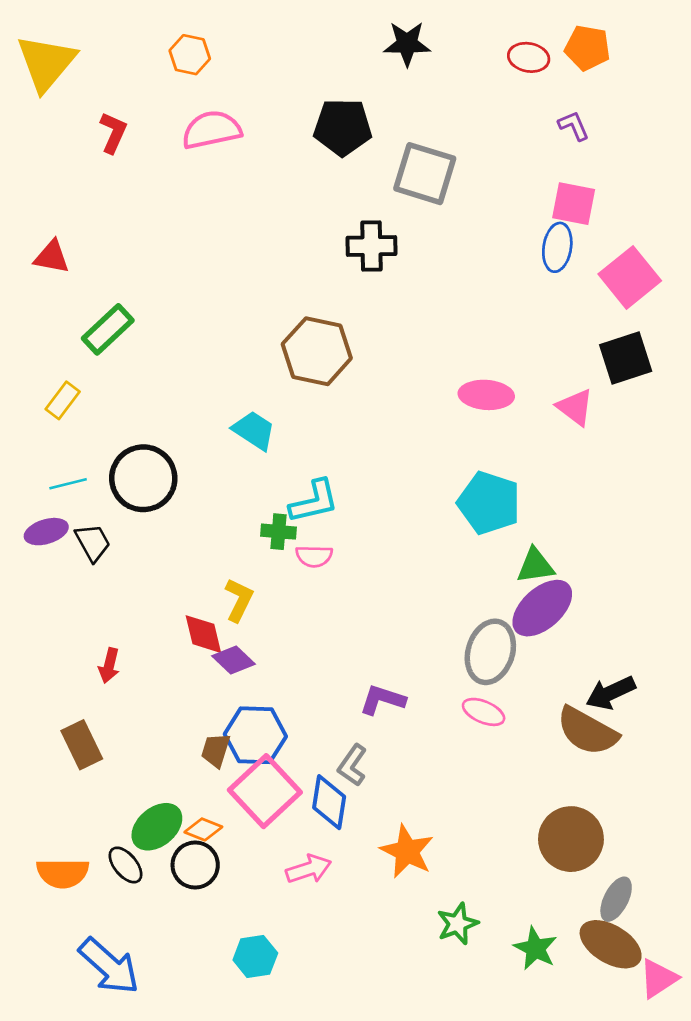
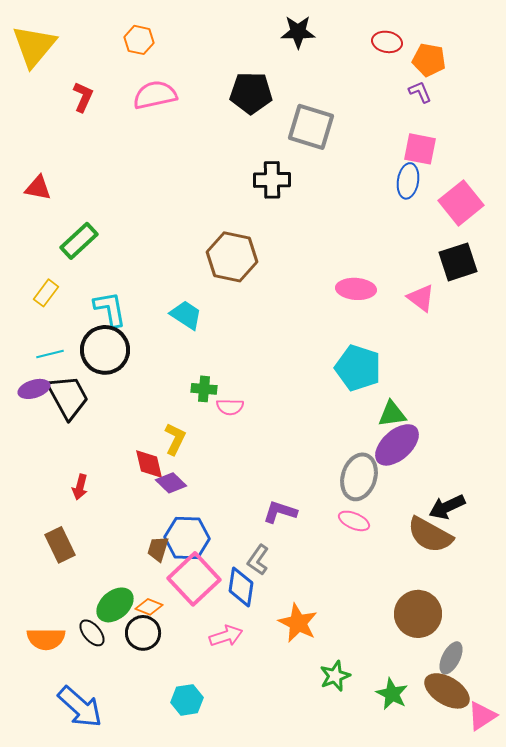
orange pentagon: (587, 48) -> (429, 60), moved
cyan L-shape: (314, 502) -> (110, 309), moved, turned -87
black trapezoid: (93, 543) -> (68, 397), size x1.6

